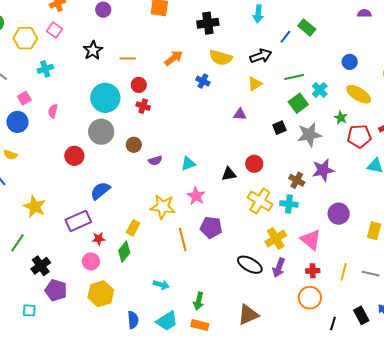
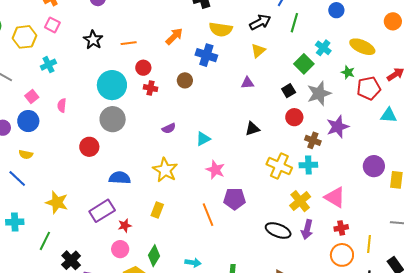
blue circle: (350, 62) -> (336, 10), moved
green line: (294, 77) -> (294, 23), moved, turned -54
blue cross: (203, 81) -> (206, 55), size x1.5
brown circle: (134, 145) -> (185, 80), moved
purple semicircle: (155, 161) -> (169, 128), moved
red circle: (254, 164) -> (294, 117), moved
black triangle: (229, 174) -> (252, 129), moved
blue semicircle: (100, 191) -> (120, 178), turned 50
yellow star: (163, 207) -> (165, 170), moved, turned 30
purple circle: (339, 214) -> (374, 166), moved
green diamond: (124, 252) -> (154, 256), moved
yellow line: (344, 272) -> (369, 244), moved

